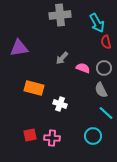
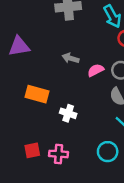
gray arrow: (62, 58) -> (70, 58), turned 64
pink semicircle: (83, 68) -> (96, 70), turned -48

